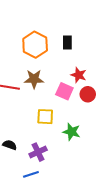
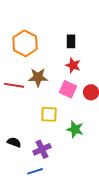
orange hexagon: (35, 45) -> (25, 43), moved
red star: (79, 75) -> (73, 65), moved

